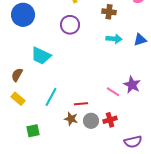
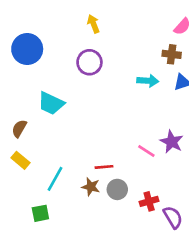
brown cross: (109, 12) -> (172, 54), moved
cyan line: (51, 97) -> (55, 179), moved
red cross: (110, 120) -> (149, 201), moved
green square: (33, 131) -> (40, 213), moved
purple semicircle: (133, 142) -> (173, 217), turned -108

